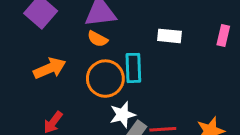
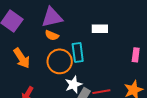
pink rectangle: (223, 35) -> (136, 55), moved
orange arrow: (50, 68) -> (22, 58), turned 85

